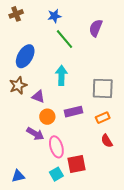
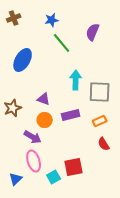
cyan arrow: (61, 75) -> (76, 80), moved
brown star: (18, 85) -> (13, 108), moved
purple triangle: (38, 97) -> (44, 99), moved
pink ellipse: (56, 147) -> (34, 161), moved
blue triangle: (18, 176) -> (16, 179), turned -32

